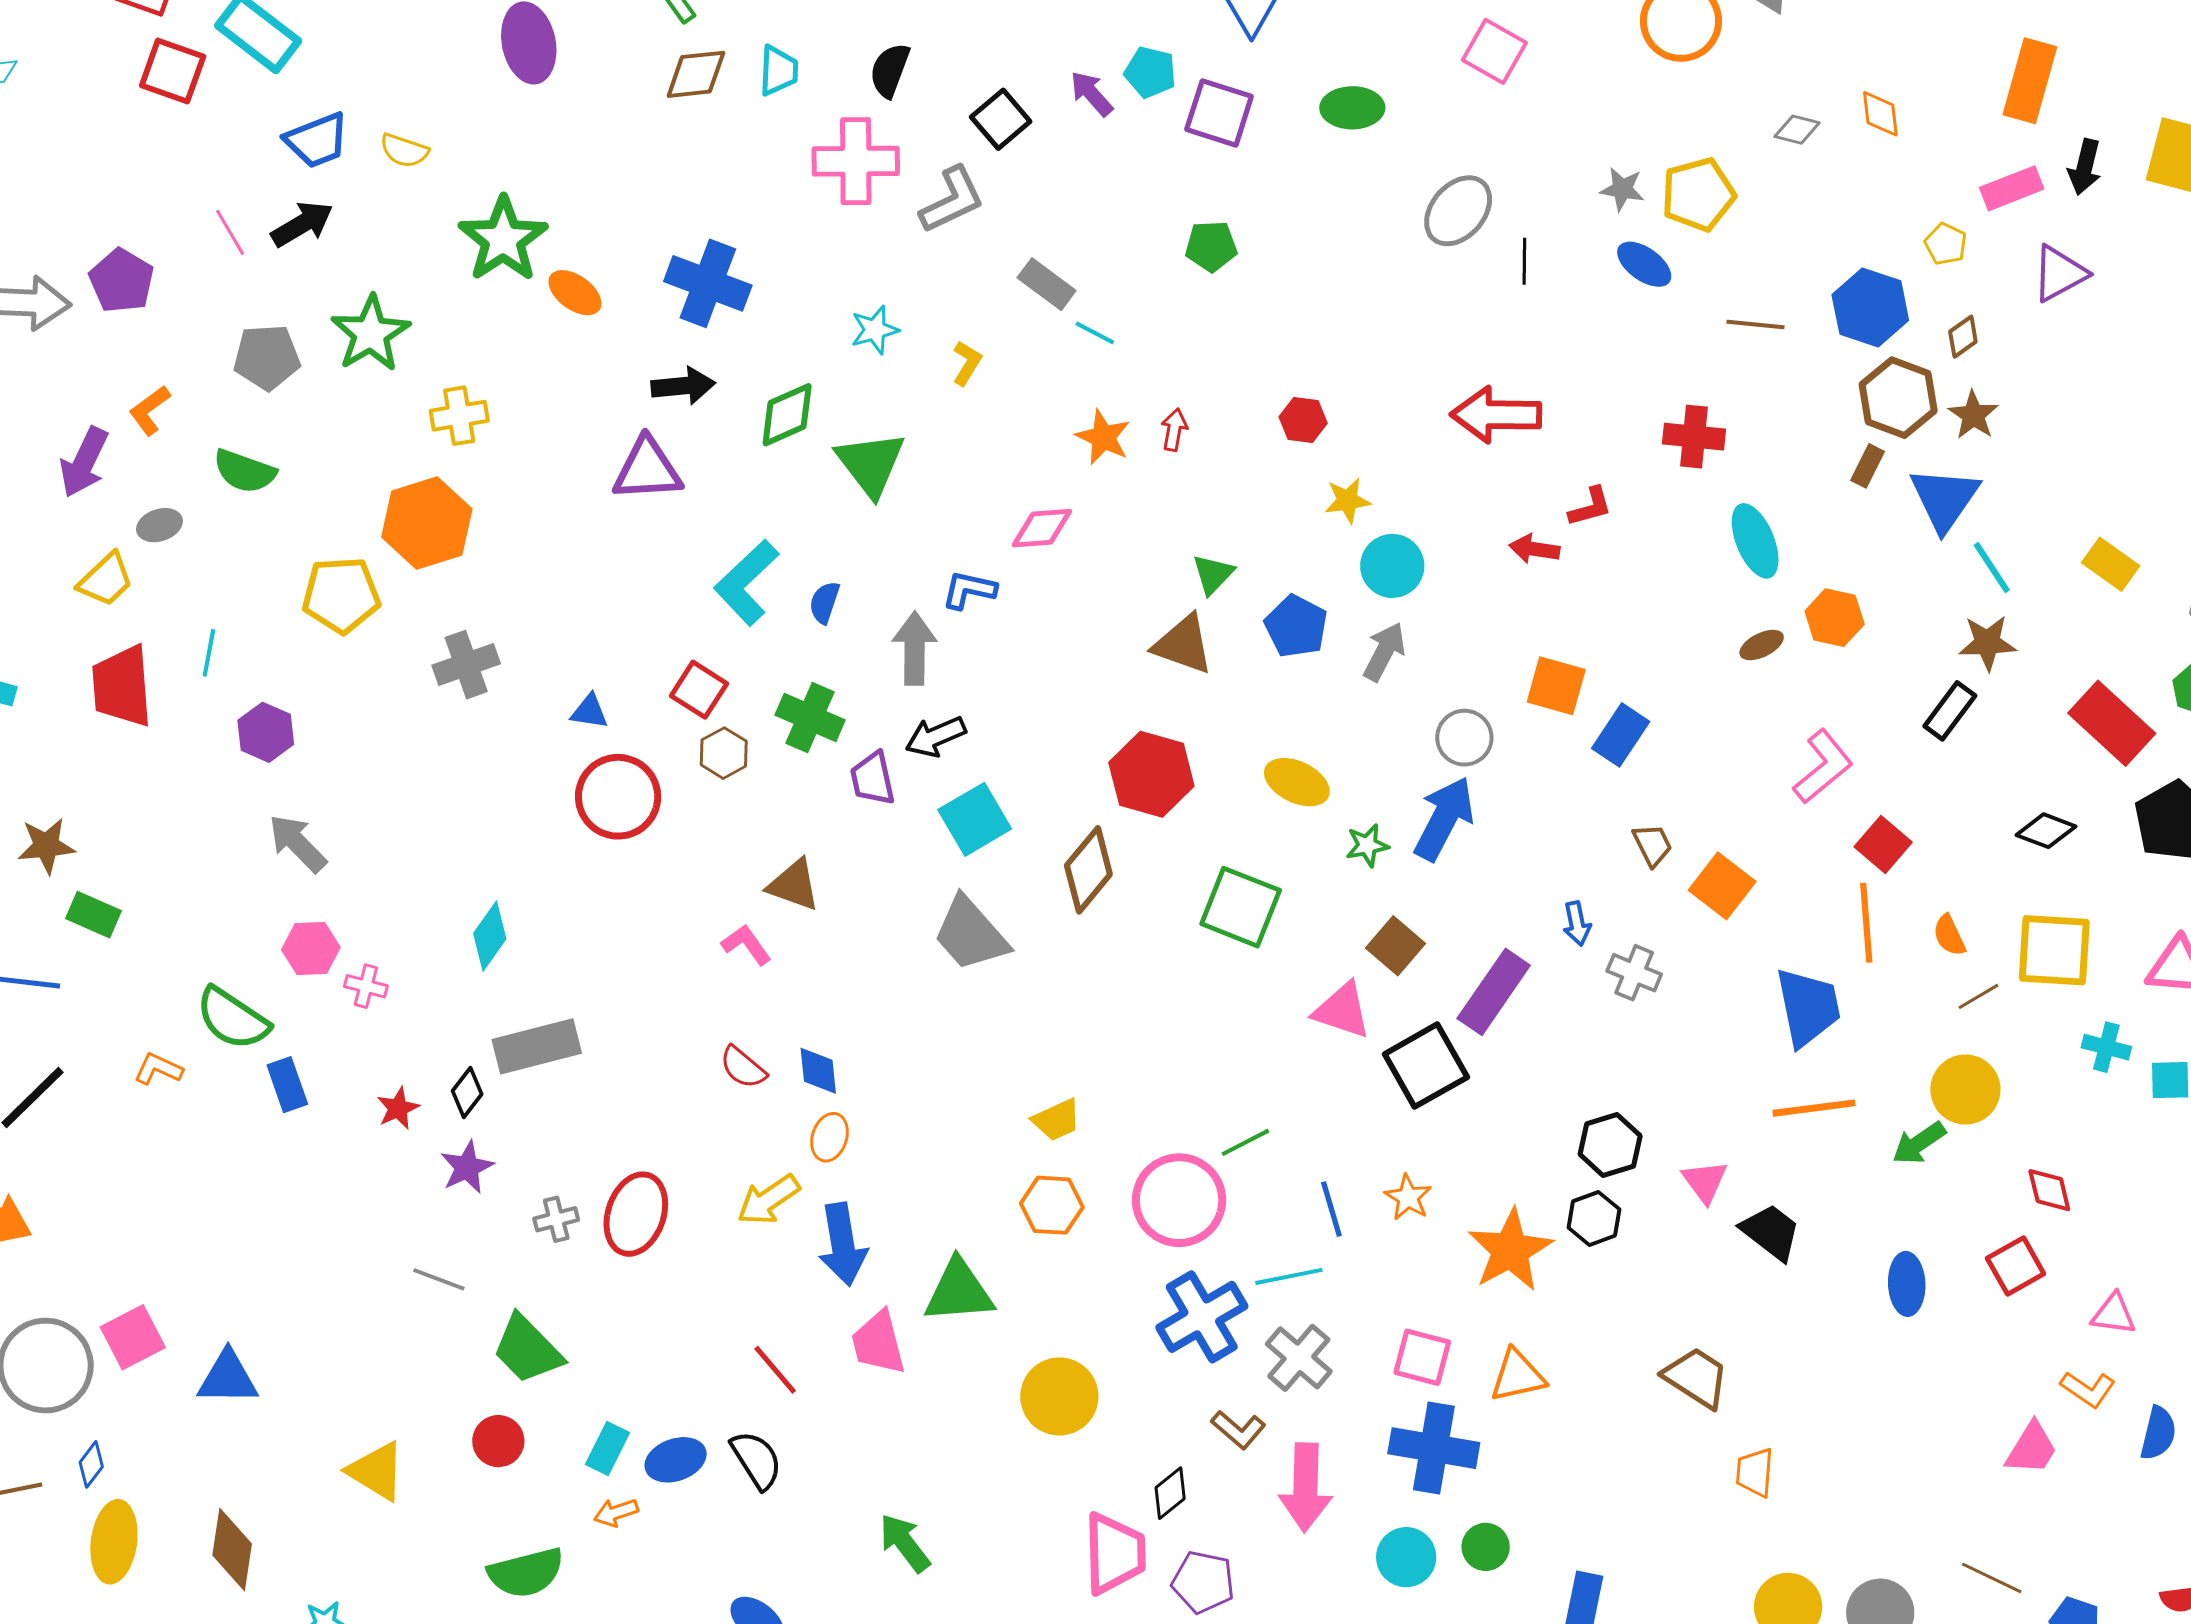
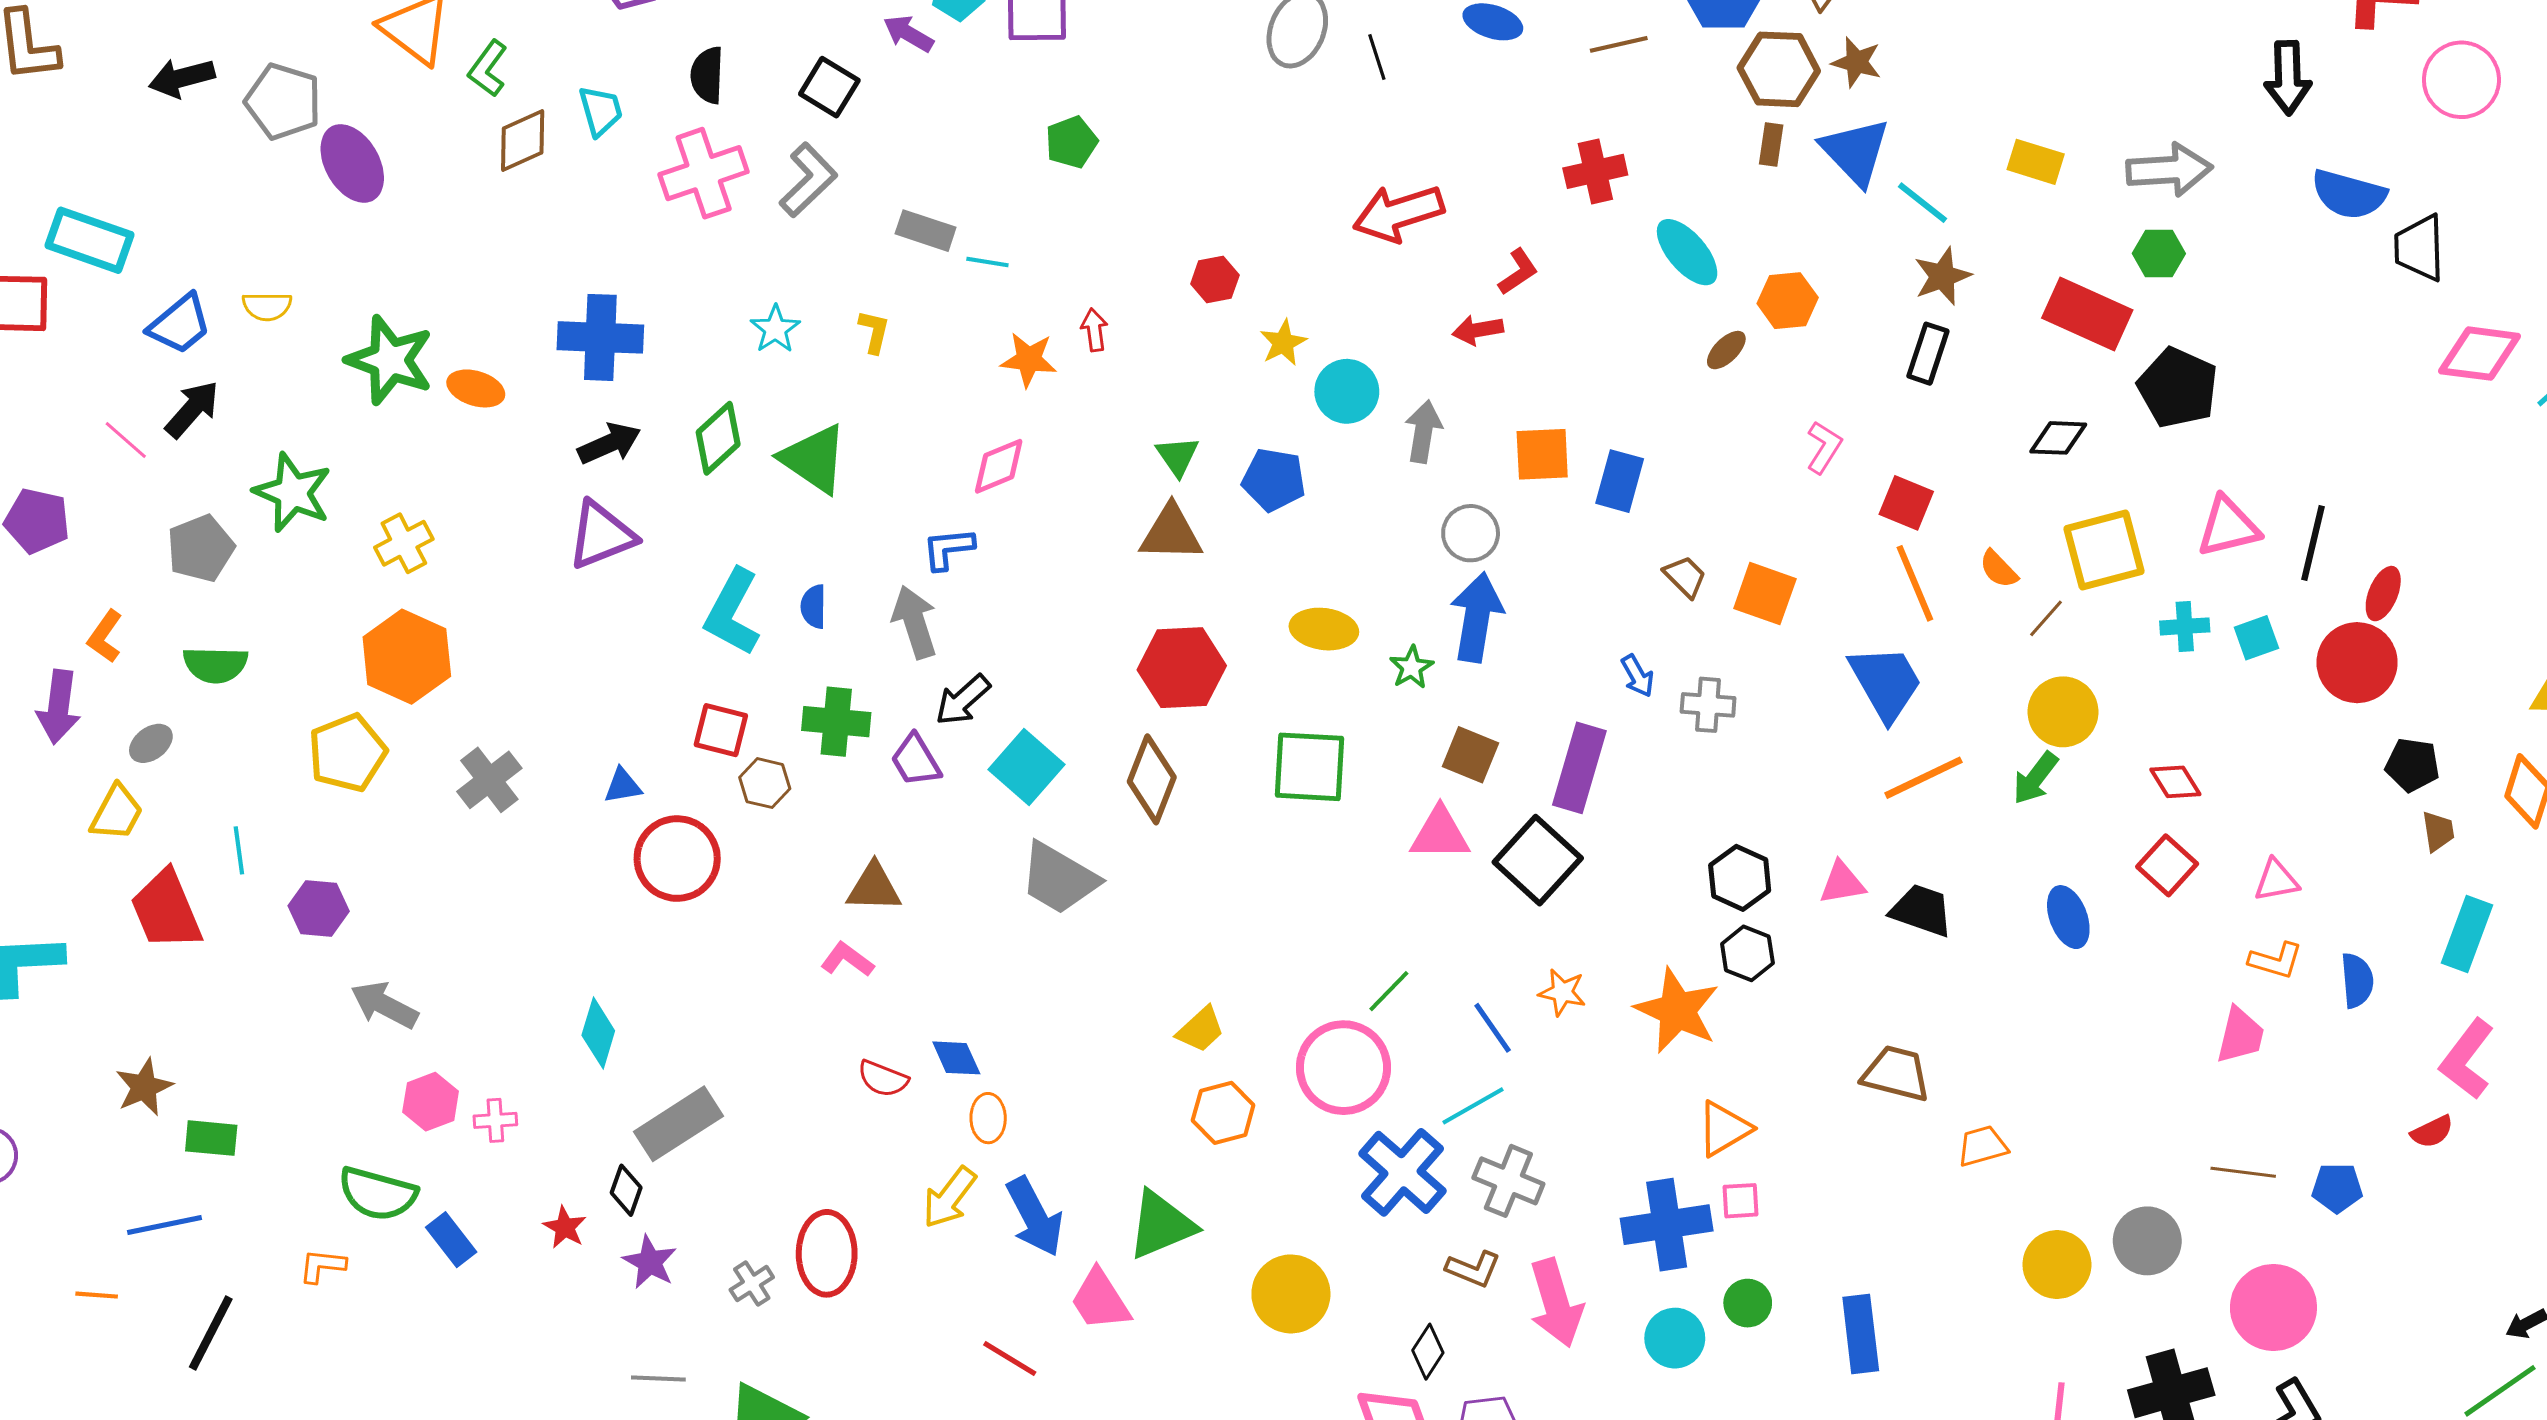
gray arrow: (1384, 652) -> (1423, 432), moved
pink L-shape: (1823, 767) -> (1824, 447), size x0.7
pink triangle: (1705, 1182) -> (1842, 883), turned -45
pink square: (1422, 1357) -> (1740, 1201), moved, size x0.7
orange trapezoid: (1755, 1472) -> (1982, 1146), turned 88

